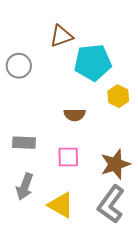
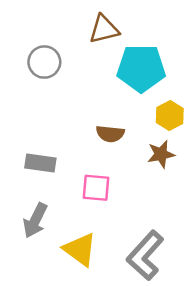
brown star: (115, 164) -> (161, 154), moved, size x0.7

